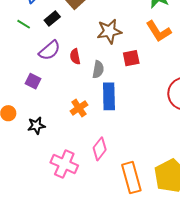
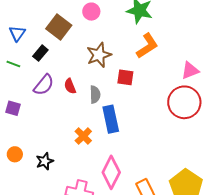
orange L-shape: (158, 31) -> (147, 46), turned -80
red square: (131, 58) -> (125, 77), turned 30
purple square: (33, 81) -> (13, 108), moved
pink diamond: (100, 149) -> (111, 172), size x1.4

